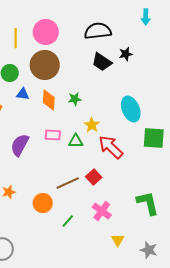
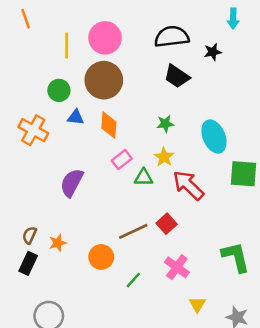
black star: (126, 54) -> (213, 52), moved
green star: (75, 99) -> (165, 124), moved
pink rectangle: (53, 135) -> (122, 160), moved, turned -42

